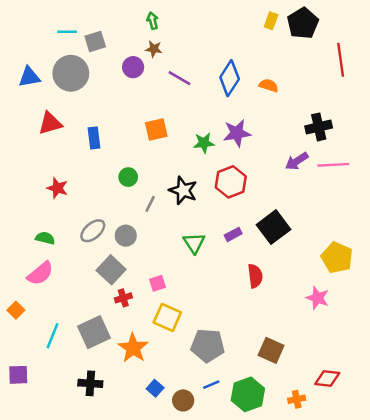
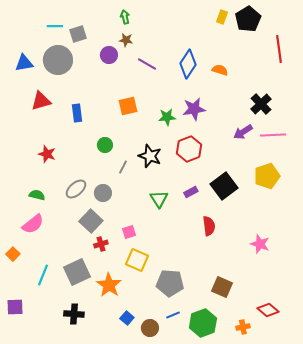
black cross: (319, 127) -> (261, 104), turned -30
yellow pentagon: (337, 258) -> (267, 176), moved, turned 30
red diamond: (327, 378) -> (268, 310), turned 35

